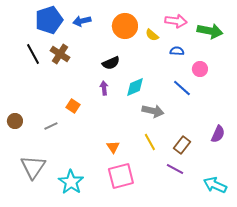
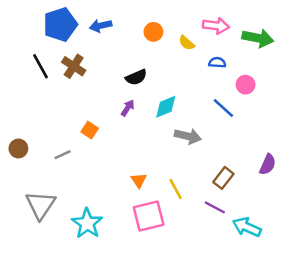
orange circle: (125, 26) -> (153, 32), size x0.6
purple arrow: (104, 88) -> (128, 108), turned 40
yellow line: (150, 142) -> (176, 189), moved
cyan arrow: (215, 185) -> (247, 227), moved

